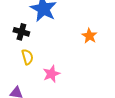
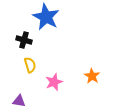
orange star: (89, 36) -> (92, 76), moved

